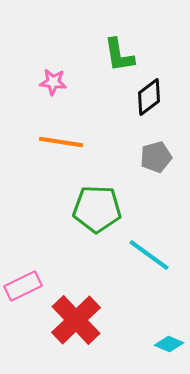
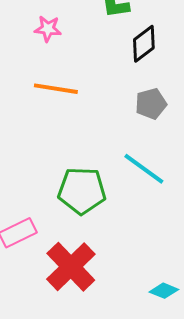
green pentagon: (97, 209) -> (82, 191), moved
cyan line: (149, 255) -> (144, 169), moved

